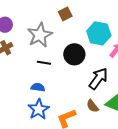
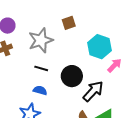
black circle: (74, 54) -> (72, 76), moved
blue semicircle: (38, 87) -> (40, 90), moved

